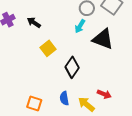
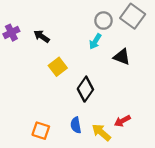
black triangle: (103, 39) -> (122, 57), size x0.7
red arrow: (104, 94) -> (122, 121), turned 128

